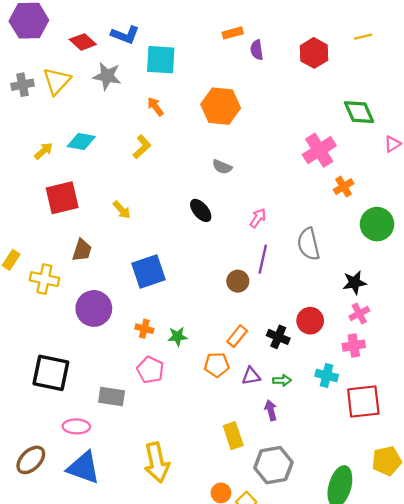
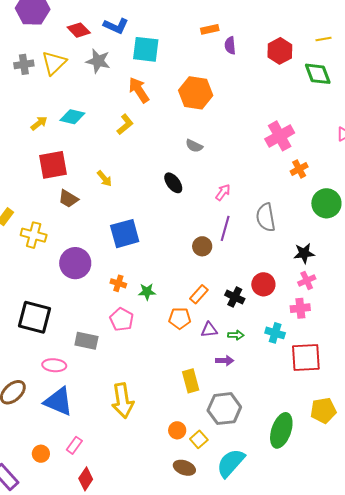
orange arrow: (155, 107) -> (139, 90), size x1.5
green diamond: (359, 112) -> (318, 74), moved
brown trapezoid: (82, 250) -> (68, 199), moved, turned 100
purple arrow: (271, 410) -> (225, 361), turned 102

